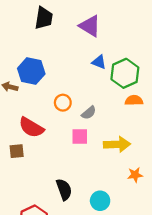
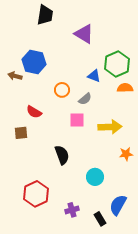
purple triangle: (90, 26) -> (84, 34), moved
blue triangle: (99, 62) -> (94, 76), moved
red semicircle: (31, 127) -> (34, 112), size x0.7
black semicircle: (64, 189) -> (62, 155), moved

